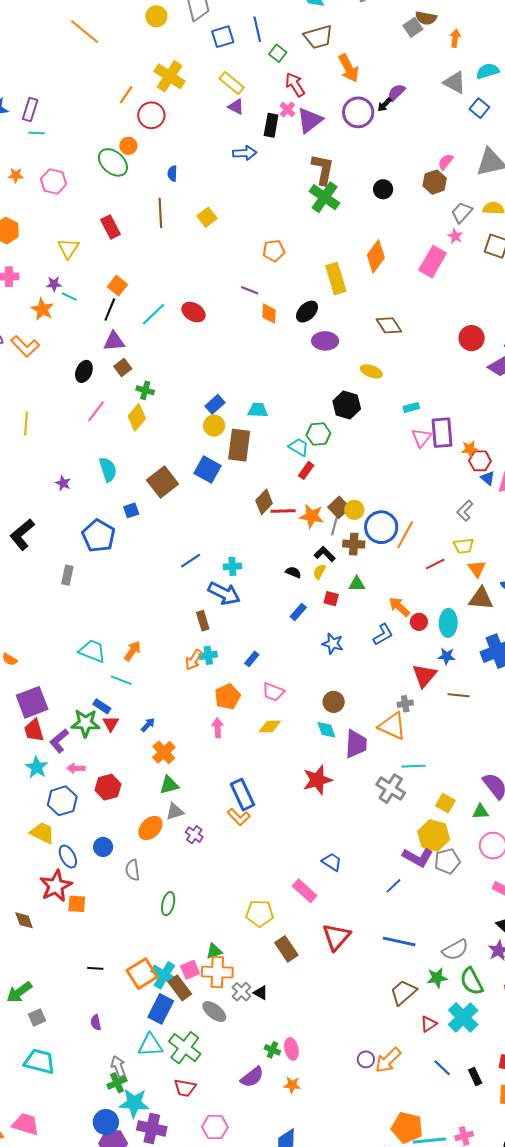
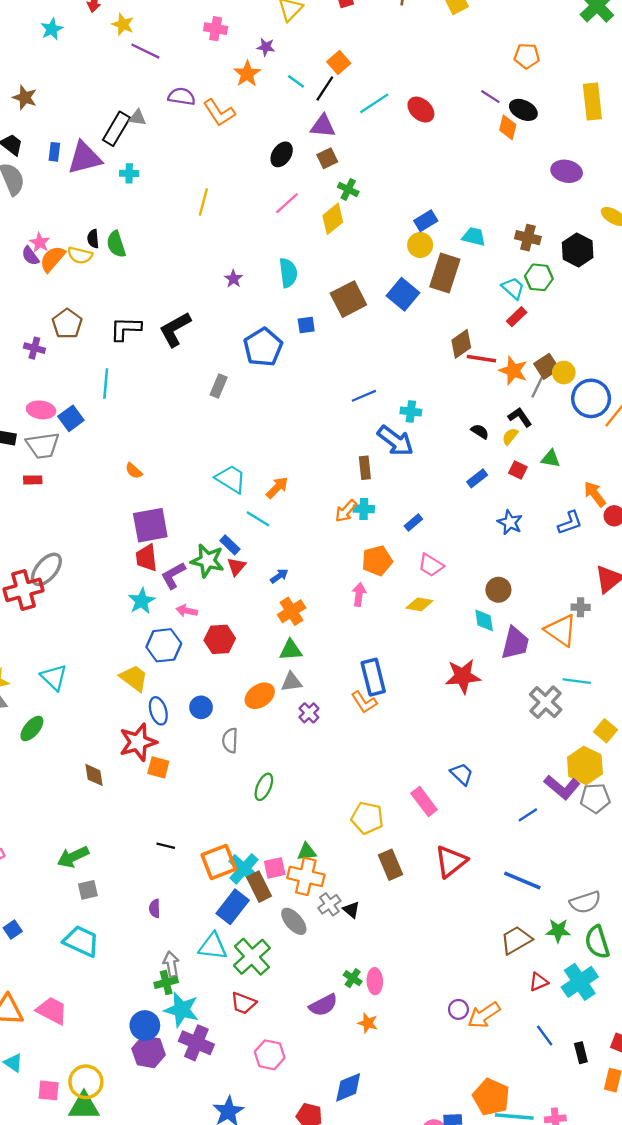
cyan line: (69, 297) -> (296, 81), moved
black ellipse: (307, 312) -> (523, 110), moved, turned 60
brown cross: (354, 544) -> (528, 238), moved

